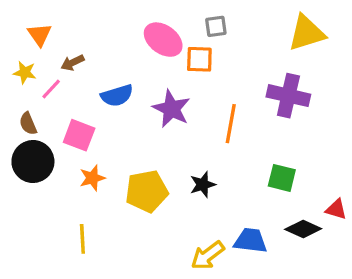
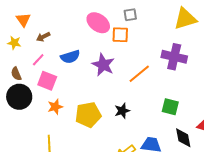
pink line: (51, 89) -> (38, 60), moved
orange line: (231, 124) -> (139, 74), turned 40
black diamond: (303, 229) -> (183, 138), turned 55

